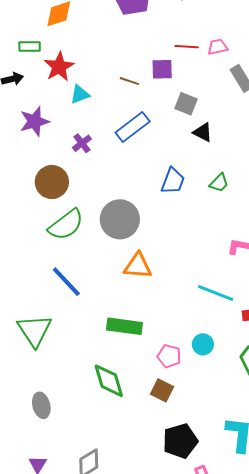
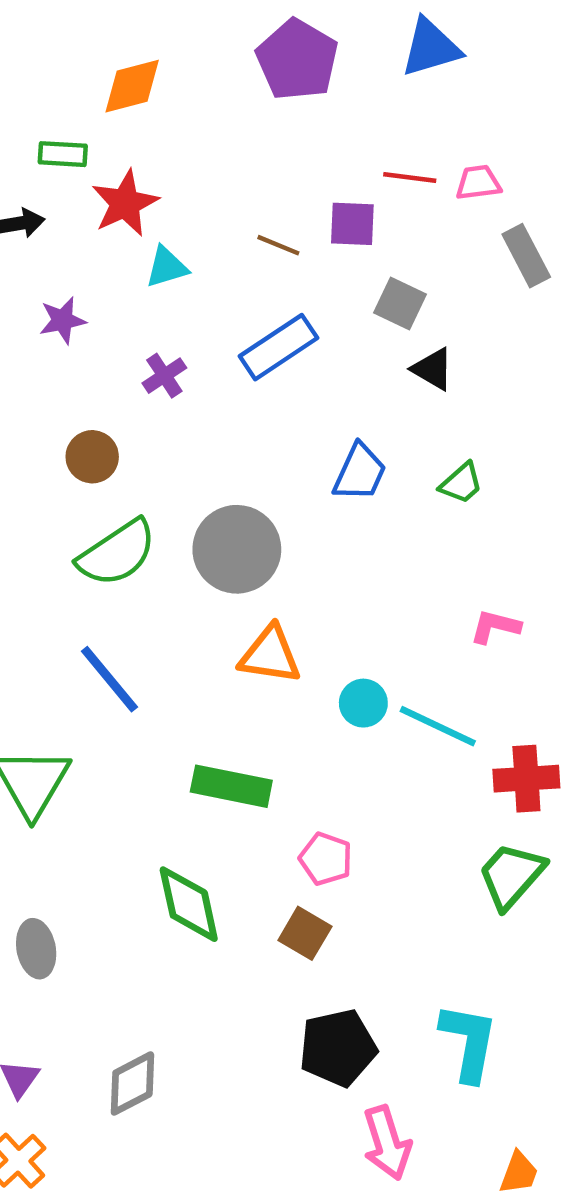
purple star: (34, 121) -> (62, 320), size x0.7
brown circle: (52, 182) -> (92, 457), size x0.7
cyan circle: (203, 344) -> (363, 703), moved

